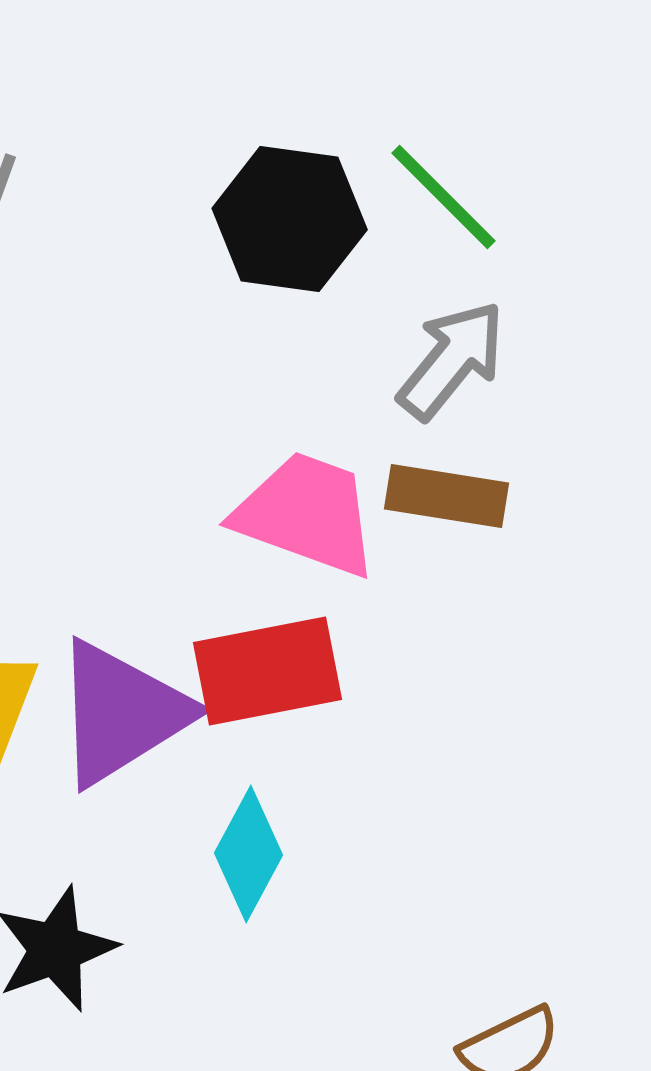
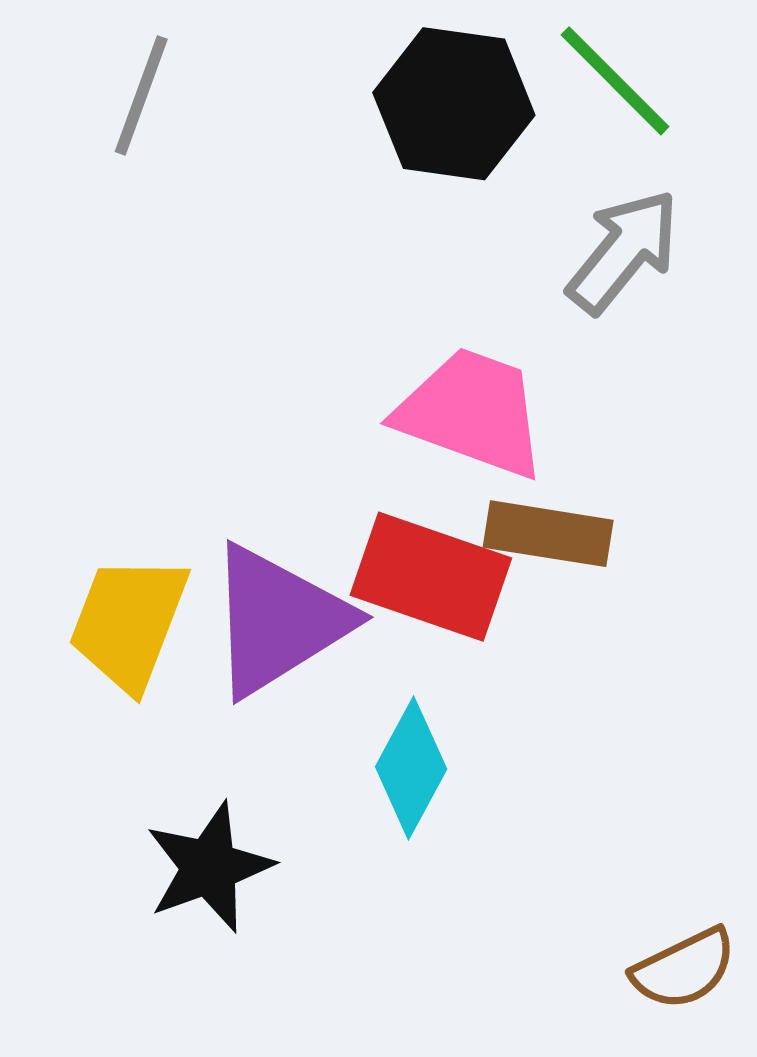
brown rectangle: (447, 496) -> (548, 534), moved
red rectangle: (268, 671) -> (431, 577), turned 30

